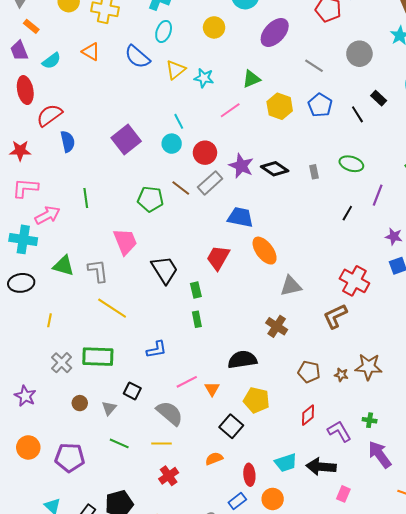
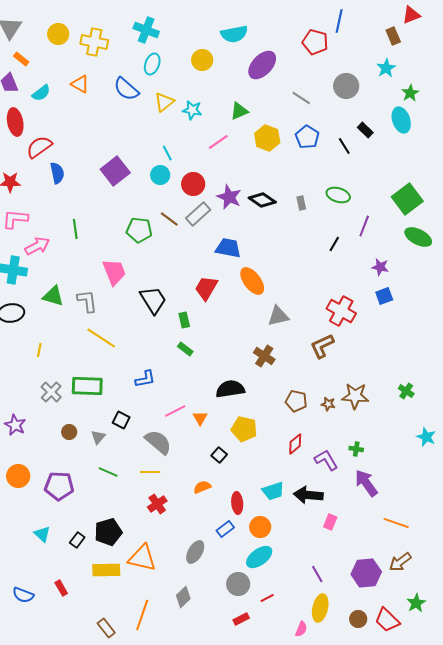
green rectangle: (197, 319) -> (185, 349), turned -42
black square: (231, 426) -> (219, 455), size x0.7

